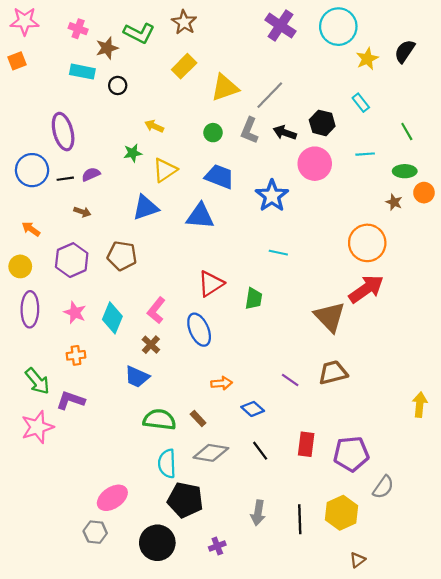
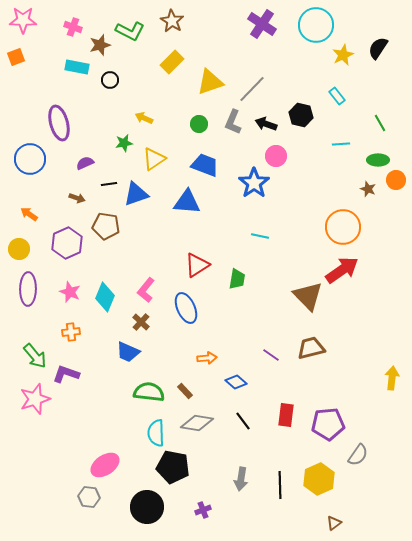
pink circle: (315, 164) -> (276, 156), moved, size x0.7
black line: (65, 179) -> (109, 184), moved
brown pentagon: (122, 256) -> (106, 226), moved

